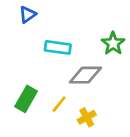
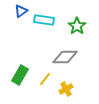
green star: (113, 43) -> (77, 26), moved
cyan rectangle: (58, 47) -> (44, 20), moved

